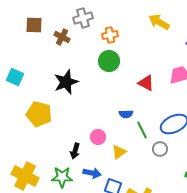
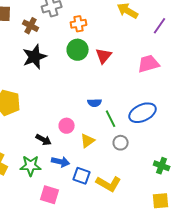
black star: (66, 82) -> (35, 57), moved
red triangle: (146, 83) -> (104, 56), moved, turned 42
gray circle: (160, 149) -> (121, 143), moved
black arrow: (75, 151) -> (44, 140), turned -77

